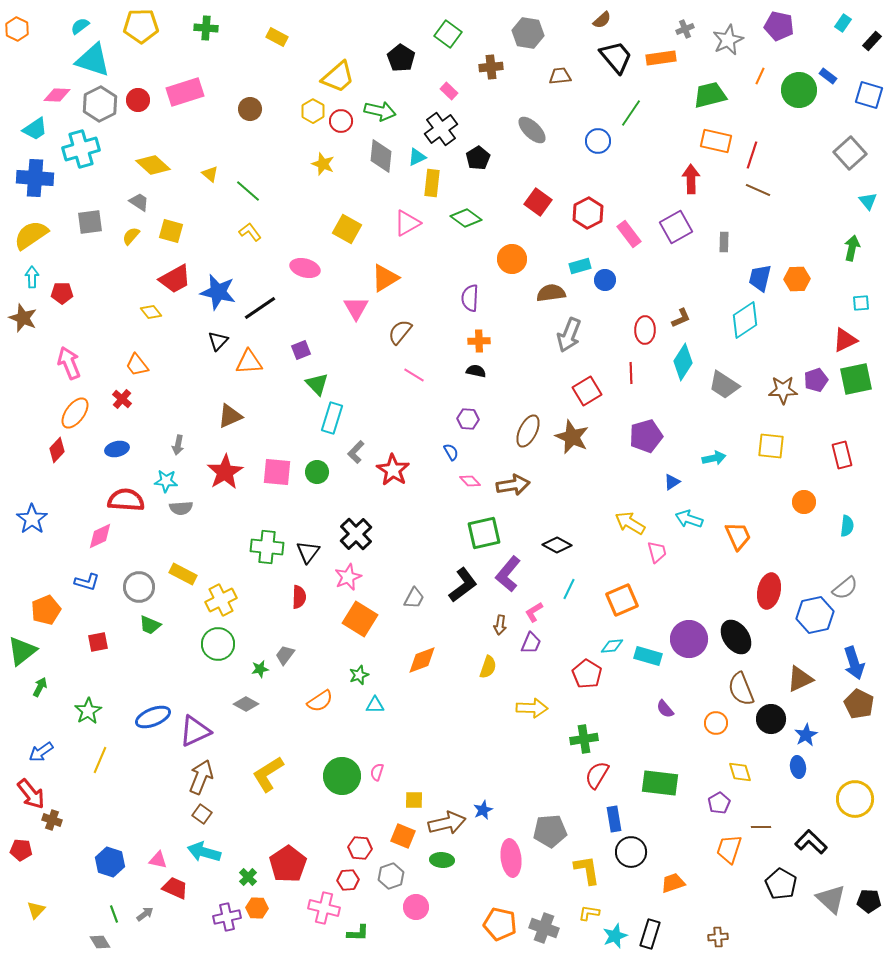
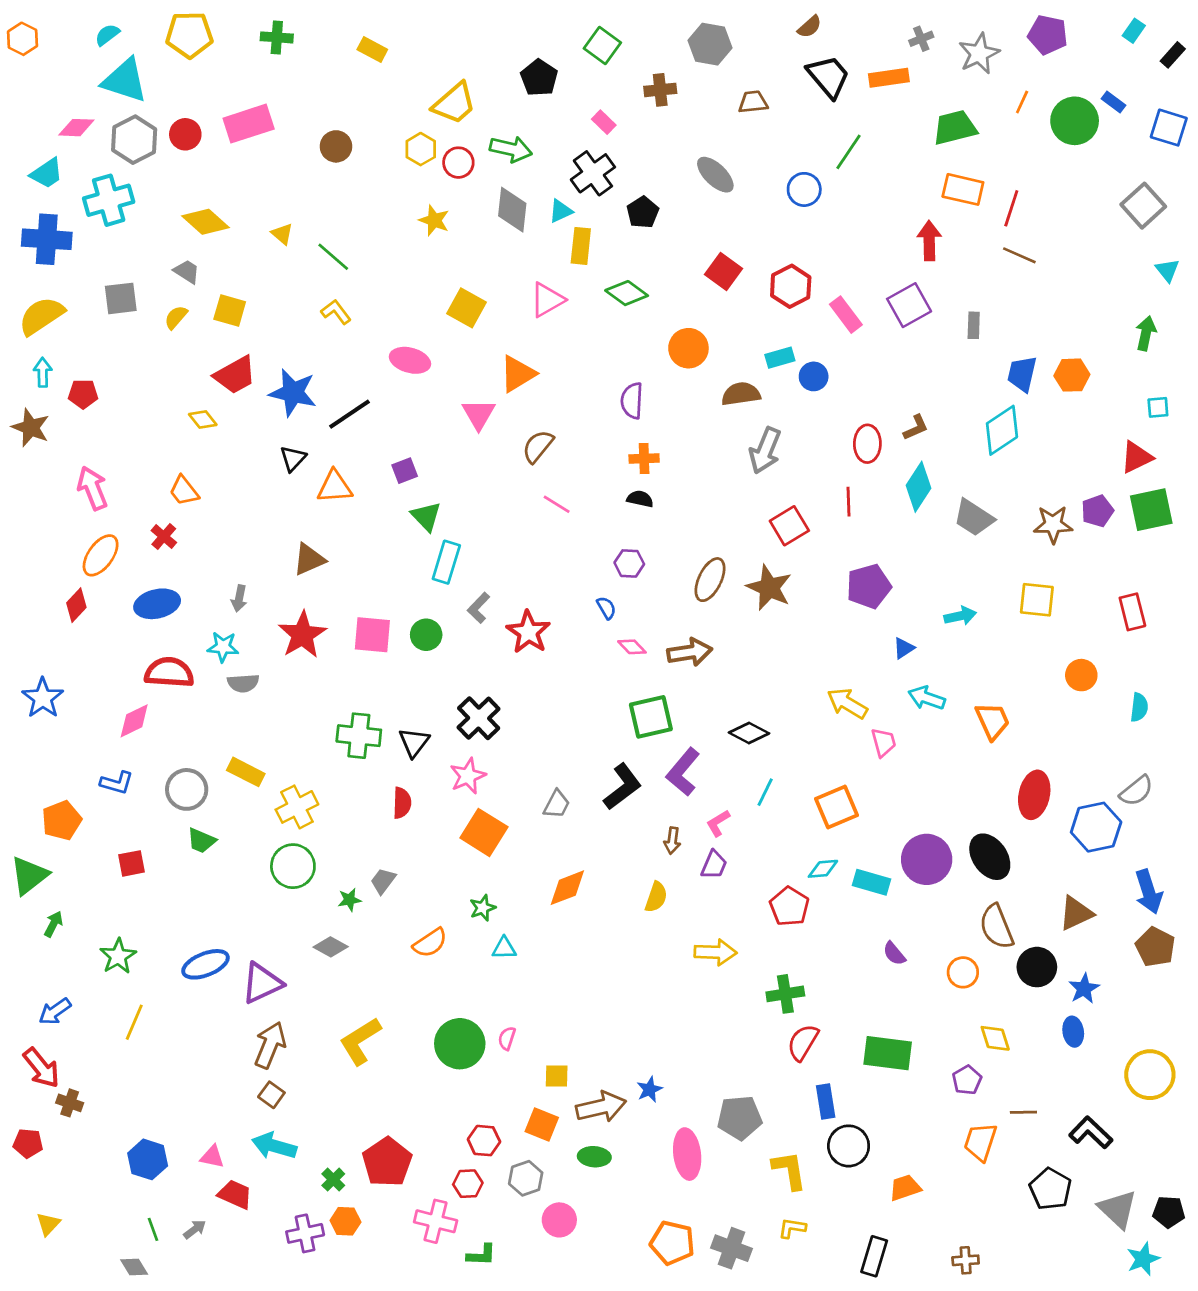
blue ellipse: (117, 449) -> (157, 604), size x1.4
cyan star: (615, 936) -> (1143, 1259), moved

